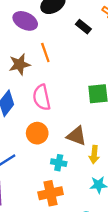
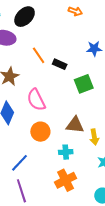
black rectangle: (83, 27) -> (60, 64), moved
orange line: (45, 52) -> (39, 55), moved

